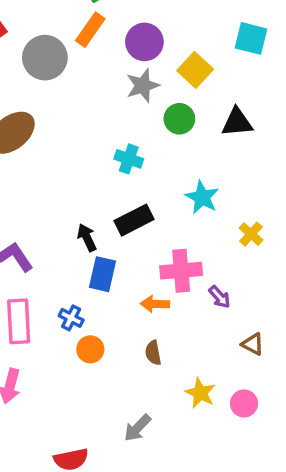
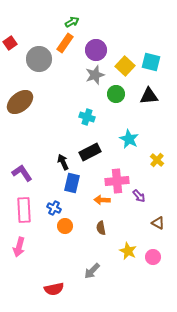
cyan square: (251, 38) -> (151, 62), moved

